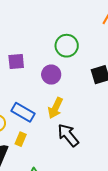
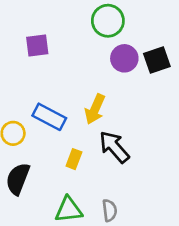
purple circle: (51, 75) -> (124, 58), moved
yellow rectangle: (21, 139) -> (74, 159), moved

